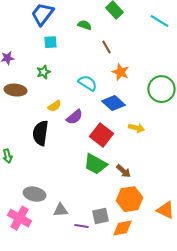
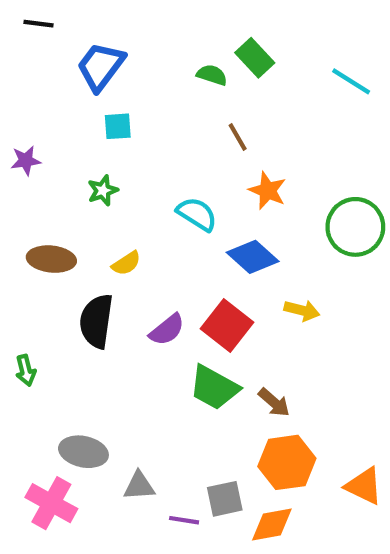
green semicircle: (84, 25) -> (212, 75), moved
brown ellipse: (16, 90) -> (51, 259), moved
purple semicircle: (74, 117) -> (167, 330), moved

